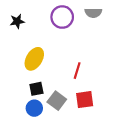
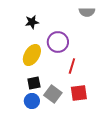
purple circle: (62, 17) -> (58, 42), moved
black star: (17, 21) -> (32, 22), moved

